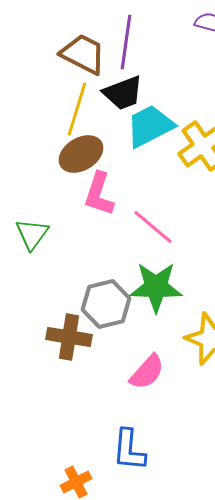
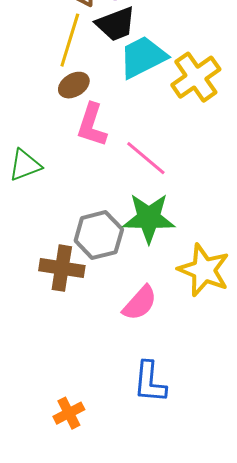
brown ellipse: (81, 154) -> (74, 85), size x0.7
green triangle: (32, 234) -> (25, 165), turned 33
blue L-shape: (129, 450) -> (150, 382), moved

